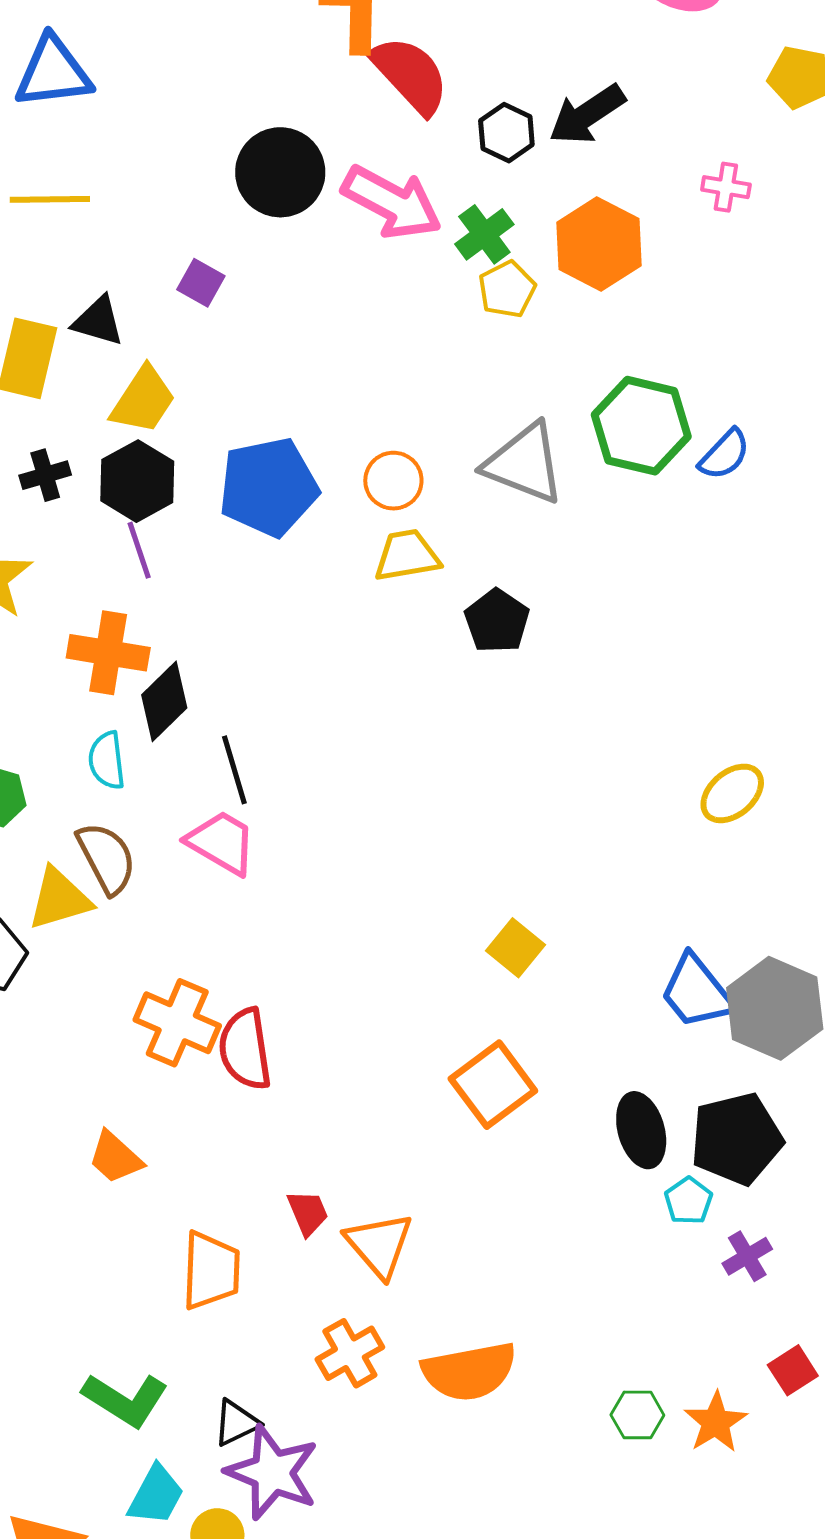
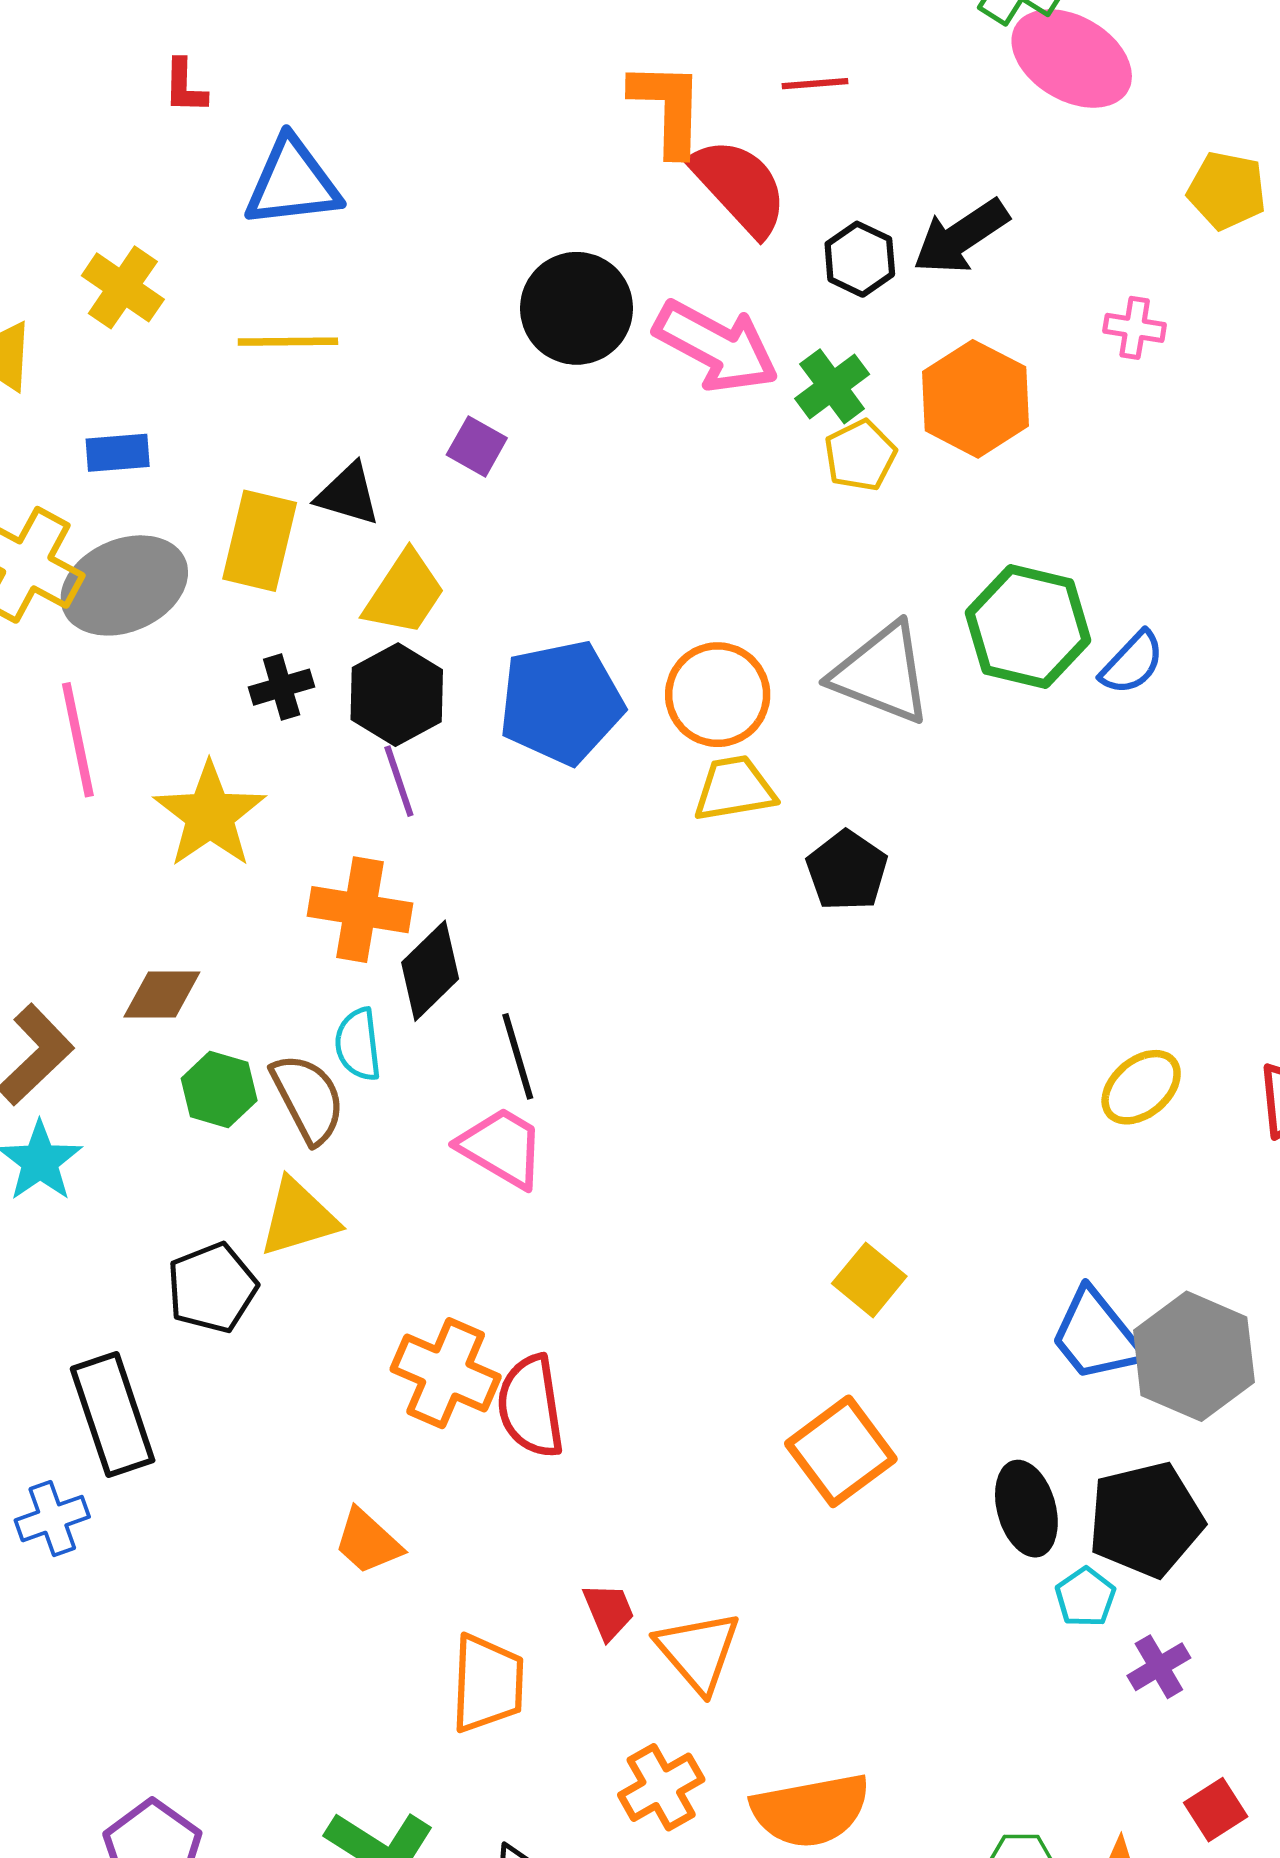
orange circle: (393, 481) -> (718, 695), size x1.4
brown semicircle: (107, 858) -> (308, 1098), moved

